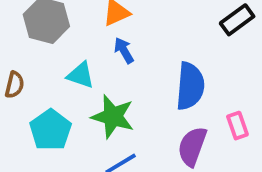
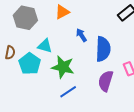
blue arrow: (124, 50) -> (81, 35), moved
cyan pentagon: (51, 130) -> (30, 64), moved

